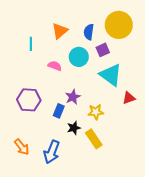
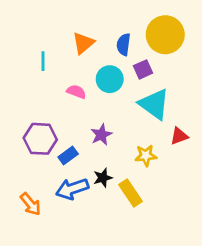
blue rectangle: (59, 111) -> (68, 156), moved, turned 32
yellow star: (96, 112) -> (146, 156), moved
blue arrow: (52, 152) -> (72, 189), moved, turned 50

